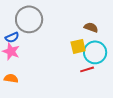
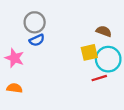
gray circle: (29, 19) -> (35, 22), size x0.7
blue semicircle: (12, 37) -> (37, 40), moved

